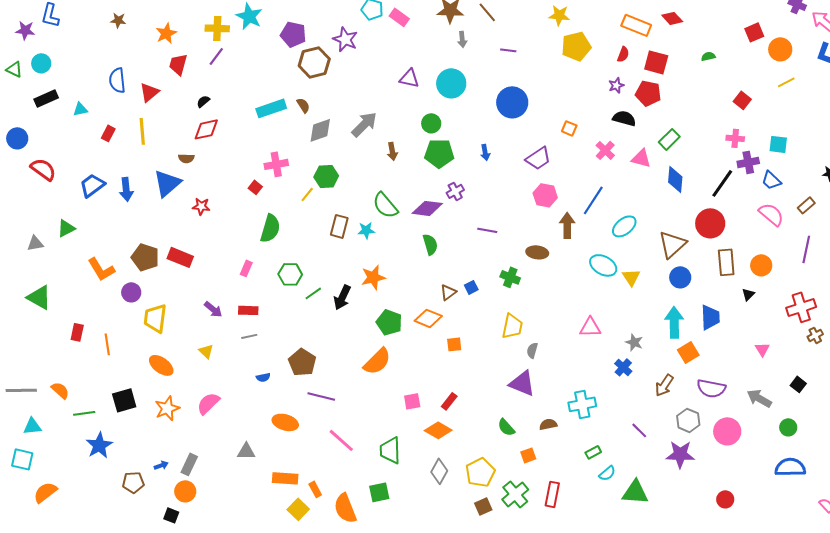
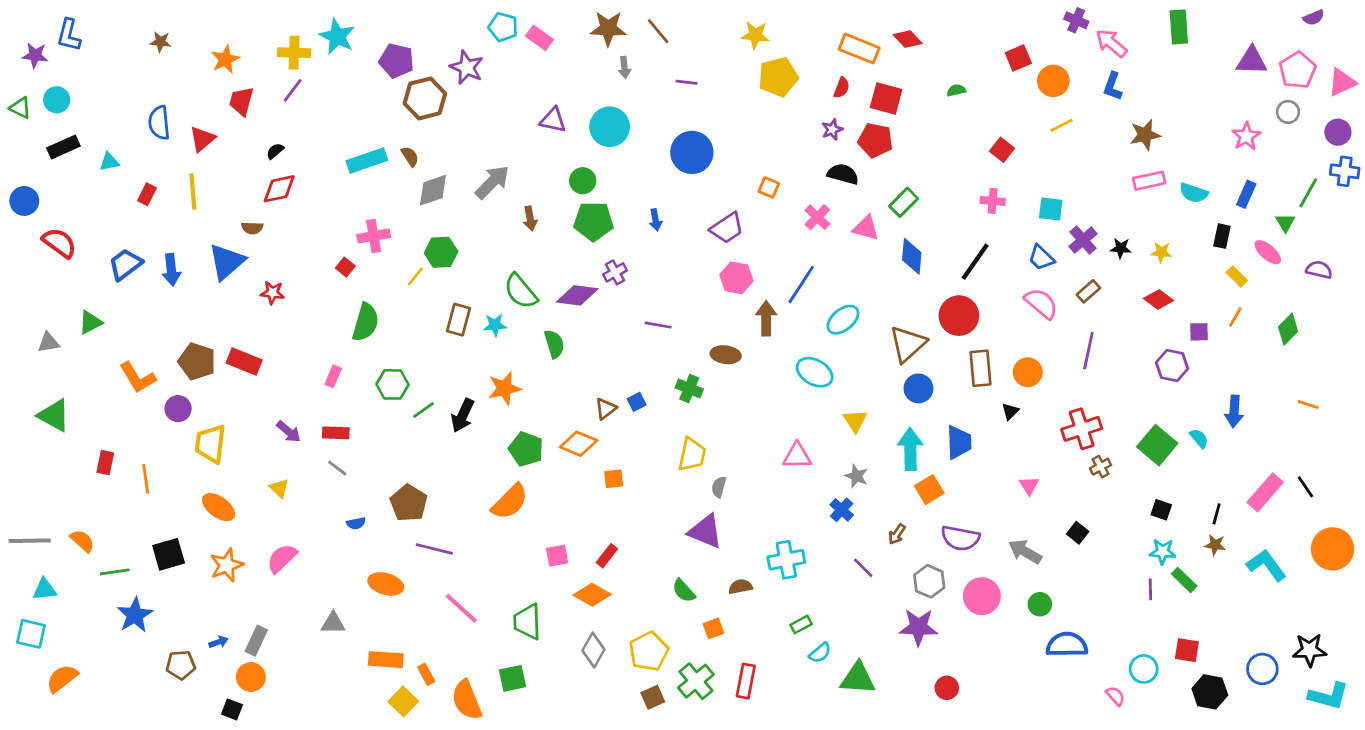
purple cross: (748, 162) -> (1083, 240), moved, turned -30
green semicircle: (430, 244) -> (554, 344), moved
yellow triangle: (631, 277) -> (855, 421), moved
gray line: (249, 336) -> (337, 468), turned 49
brown arrow: (664, 385) -> (897, 534), size x0.7
green circle: (788, 427) -> (1040, 604), moved
purple line: (639, 430) -> (863, 568), moved
red circle: (725, 499) -> (947, 688), moved

